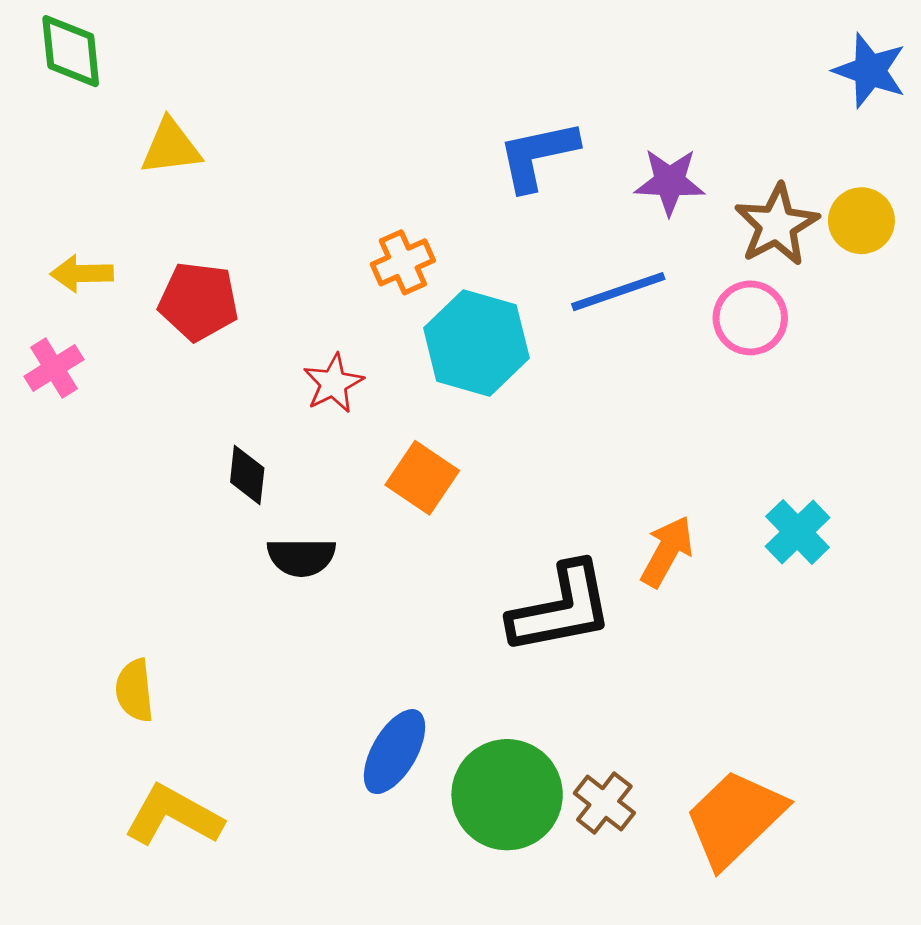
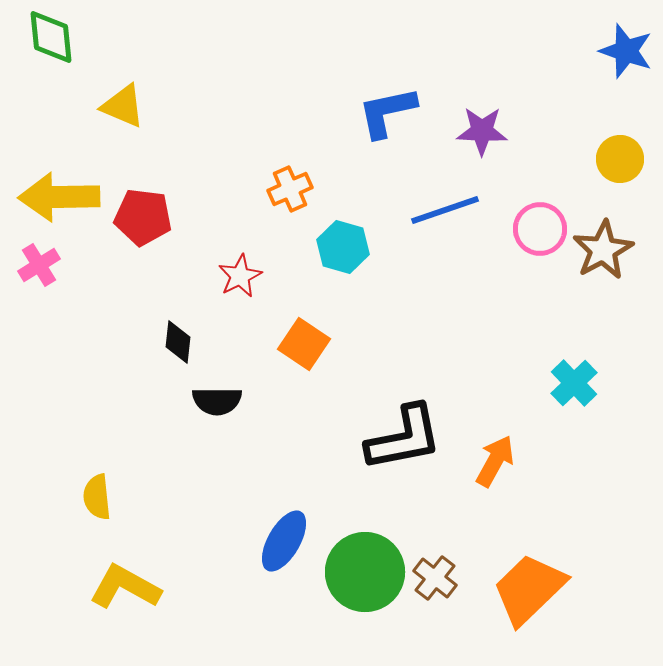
yellow triangle: (171, 147) -> (123, 106), turned 30
brown star: (777, 225) -> (603, 250), moved
yellow arrow: (82, 273) -> (59, 197), size x1.8
cyan hexagon: (476, 343) -> (343, 247), size x0.7
orange arrow: (667, 551) -> (495, 461), moved

